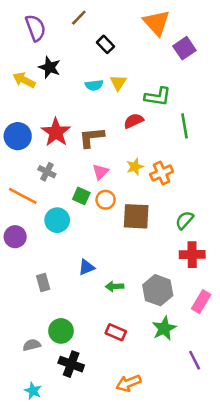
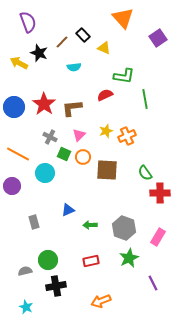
brown line: (79, 18) -> (62, 42), moved
purple square: (184, 48) -> (158, 38), moved
yellow triangle: (118, 83) -> (104, 48), moved, turned -40
gray cross: (47, 172) -> (50, 137), moved
green semicircle: (184, 220) -> (145, 173), turned -77
red cross: (192, 255) -> (160, 193), moved
red rectangle: (116, 332) -> (91, 261), turned -35
black cross: (71, 364) -> (56, 286), turned -30

